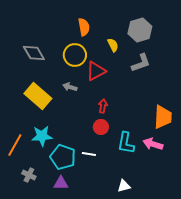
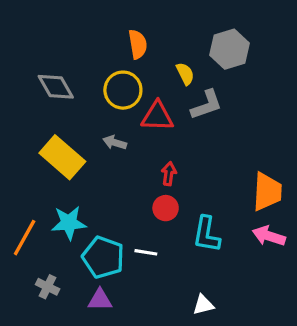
gray L-shape: (141, 63) -> (207, 105), moved
red triangle: (96, 71) -> (157, 116), turned 30
pink arrow: (153, 144) -> (269, 236), moved

